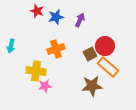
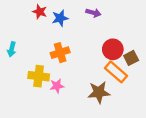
purple arrow: (80, 20) -> (93, 13), moved, turned 80
brown square: (90, 54) -> (131, 58), moved
pink star: (45, 86) -> (57, 86), moved

